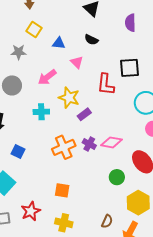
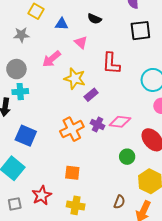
black square: (130, 68) -> (140, 31), moved
cyan cross: (41, 112) -> (20, 92), moved
blue square: (18, 152) -> (26, 136), size x1.5

